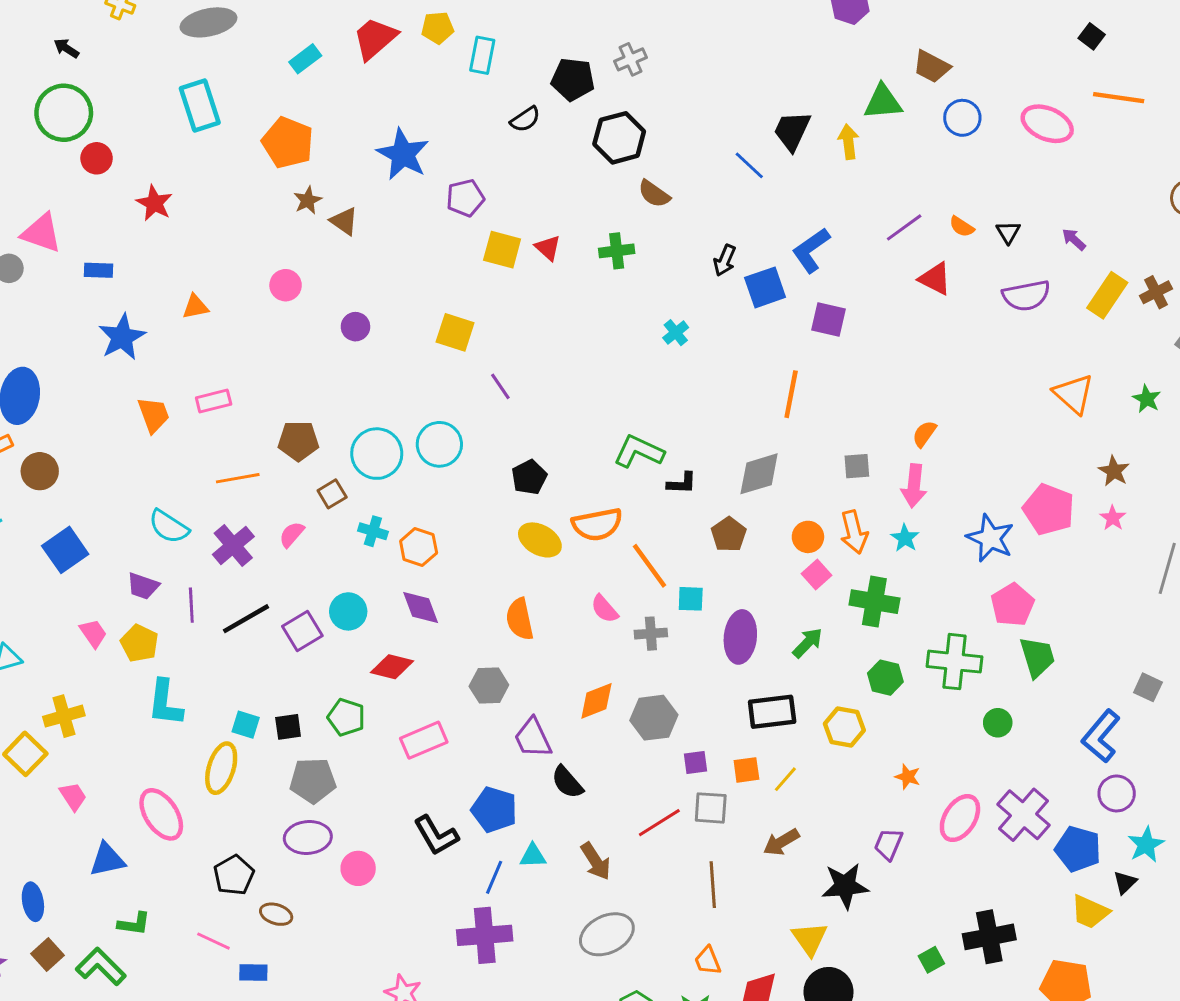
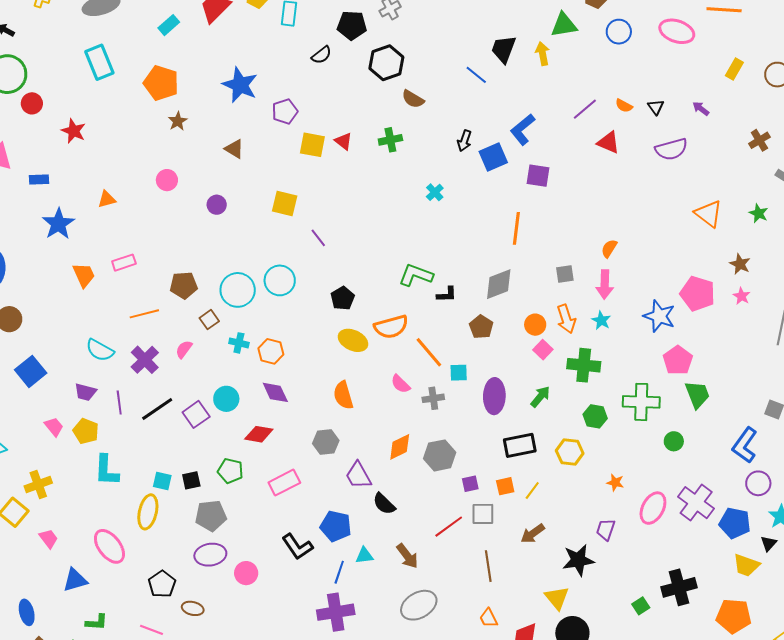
brown triangle: (344, 221) -> (234, 149), moved
yellow rectangle: (1107, 295) -> (734, 69), moved, size x0.7

